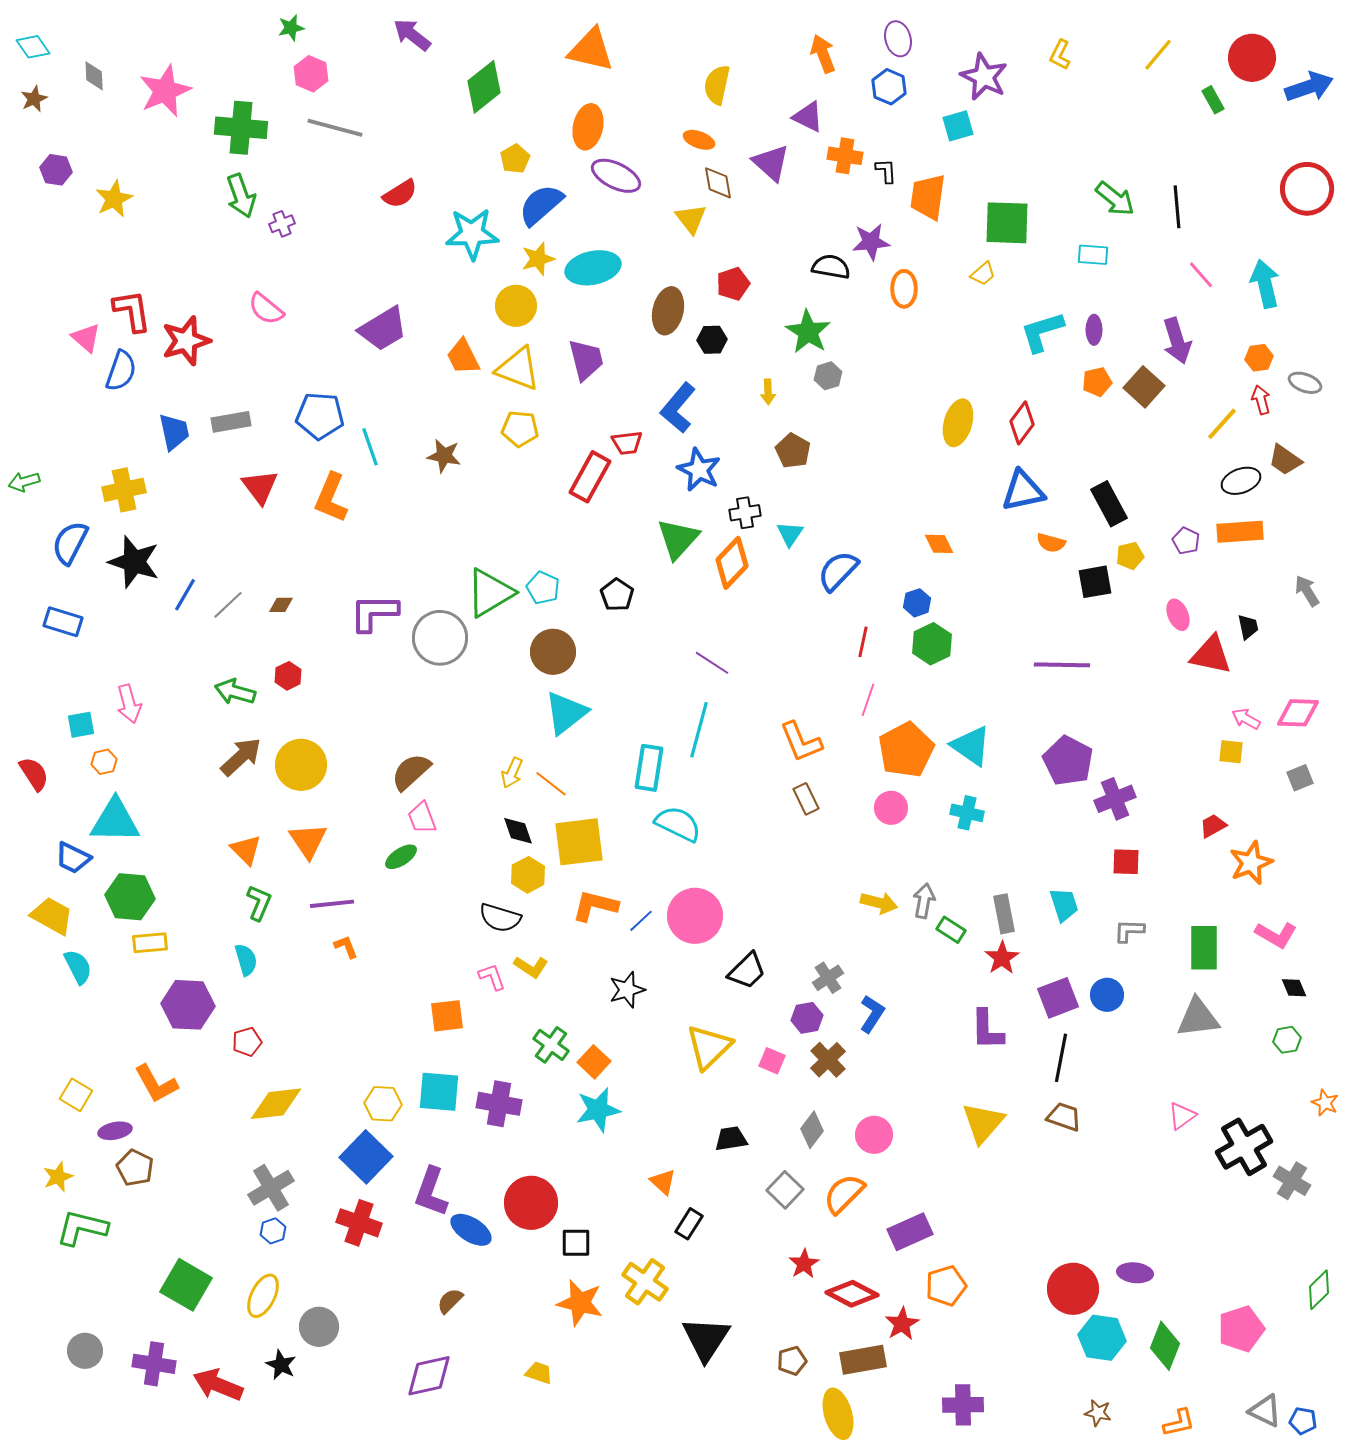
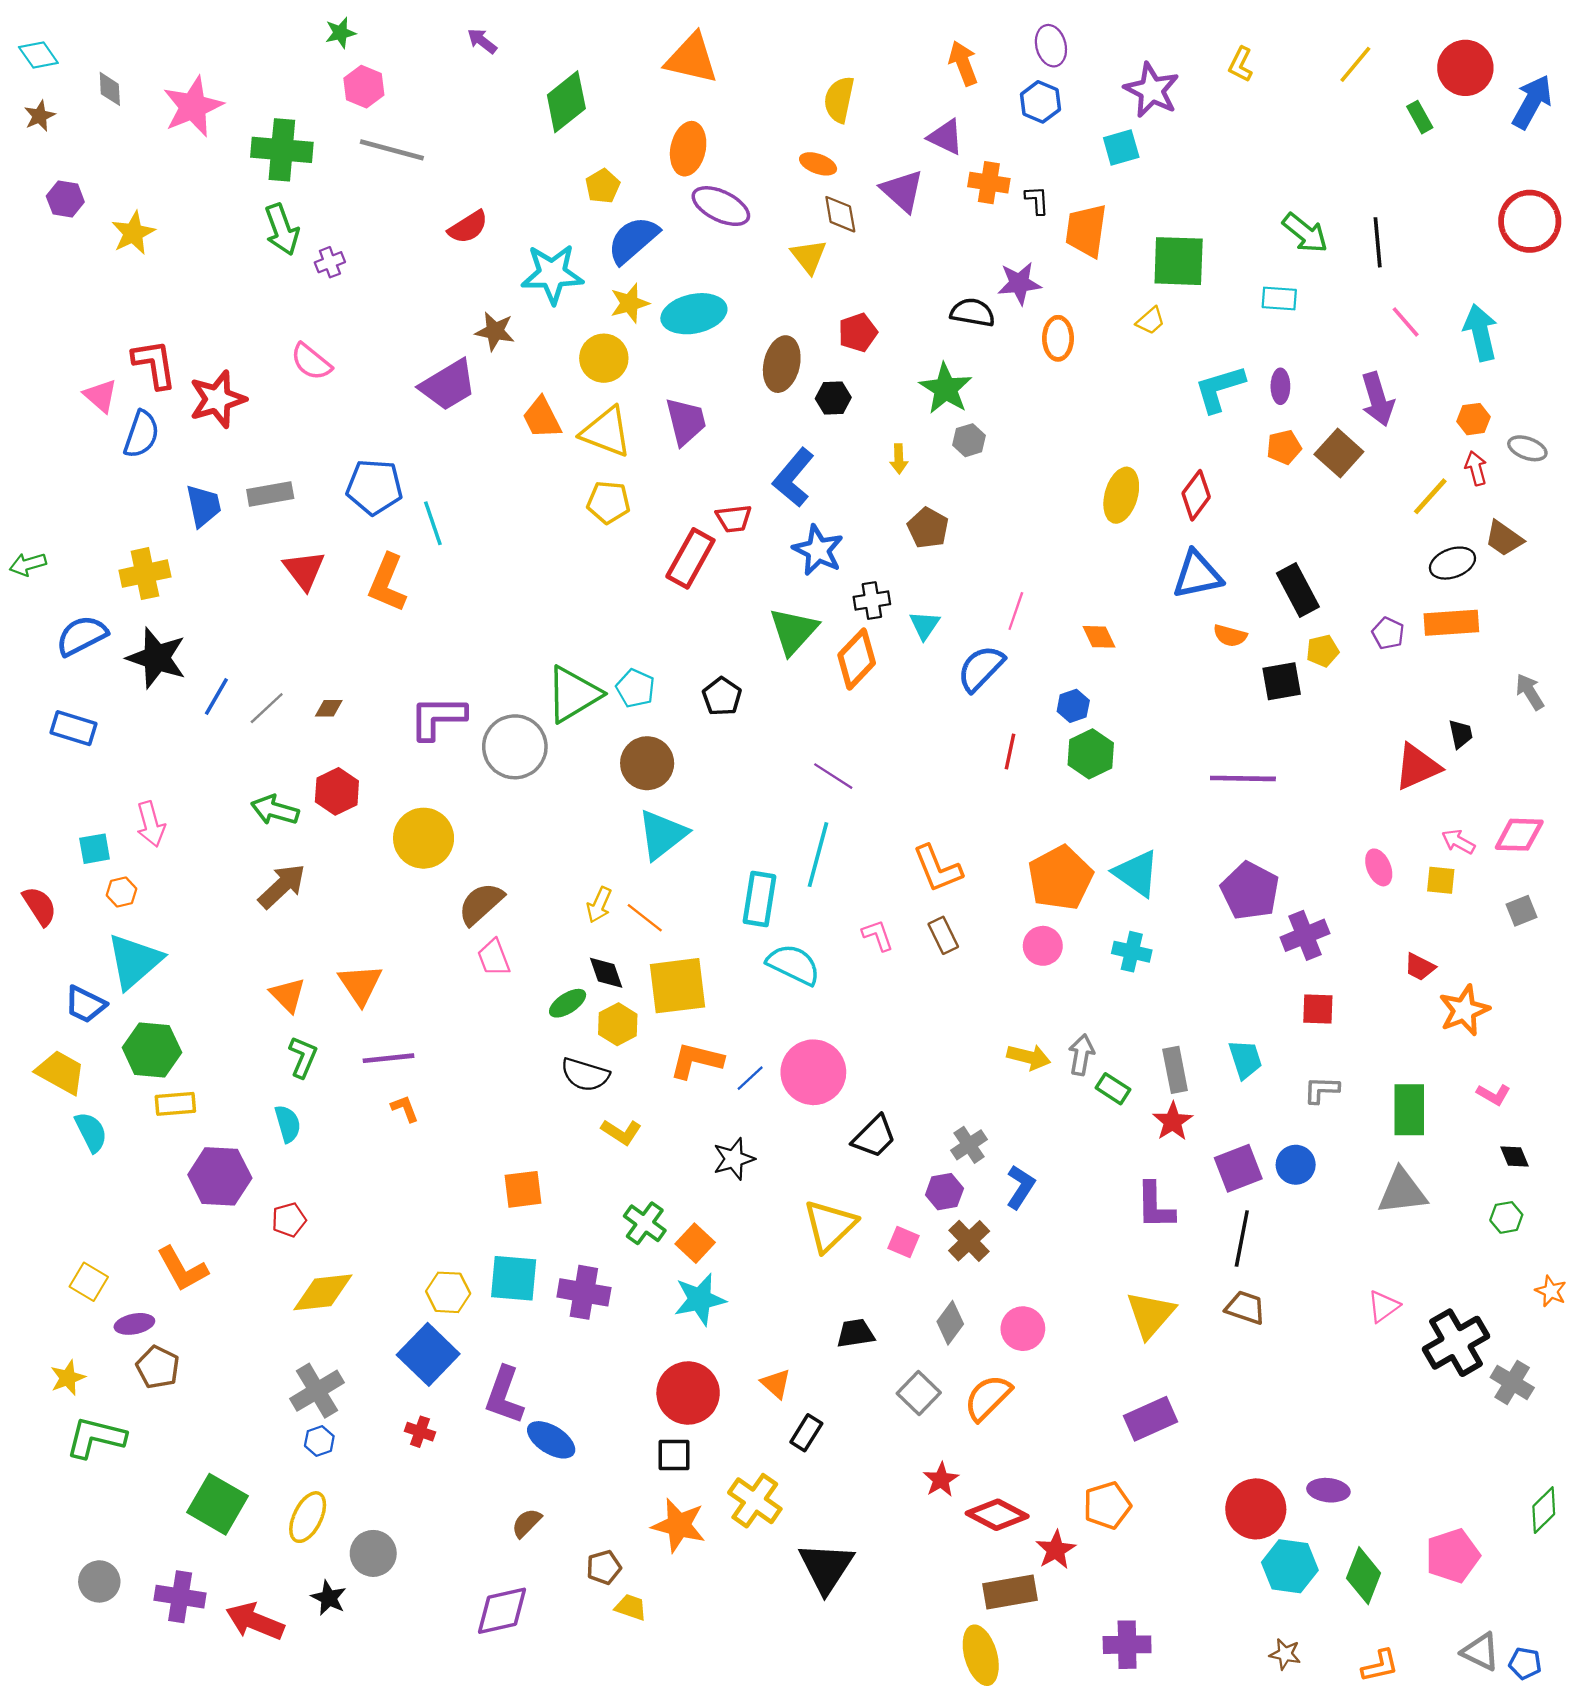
purple arrow: (412, 35) -> (482, 41), size x0.7
blue arrow: (1309, 87) -> (1532, 102), turned -42
brown star: (444, 456) -> (495, 331), moved
blue semicircle: (70, 543) -> (82, 636), turned 36
pink ellipse: (1178, 615) -> (1379, 867), moved
red triangle: (1211, 655) -> (1417, 767), turned -36
red hexagon: (288, 676) -> (337, 791), size x1.4
pink line: (868, 700) -> (1016, 611), moved
yellow circle: (301, 765) -> (424, 838), moved
cyan triangle: (115, 821) -> (134, 961), turned -42
red trapezoid: (1213, 826) -> (1420, 967), turned -124
green ellipse: (401, 857) -> (568, 1003), moved
pink L-shape: (1276, 935) -> (1493, 1095), size x0.7
pink L-shape: (492, 977) -> (878, 935), moved
red circle: (531, 1203) -> (688, 1393), moved
red cross: (359, 1223) -> (420, 1432), size x0.6
purple rectangle: (910, 1232) -> (1150, 1419), moved
brown pentagon: (792, 1361) -> (604, 1567), moved

